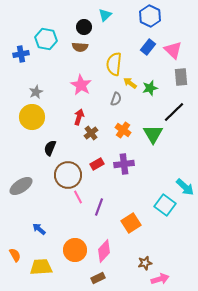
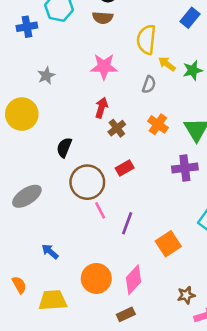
pink star: (81, 85) -> (104, 67), turned -30
yellow circle: (32, 117) -> (22, 114), moved
purple cross: (124, 164) -> (185, 168), moved

